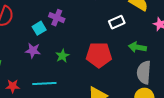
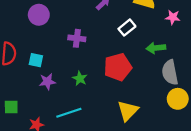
purple cross: (57, 18) -> (77, 38), moved
cyan square: (39, 28) -> (36, 60), moved, turned -32

